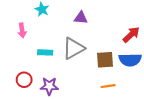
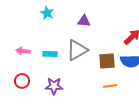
pink arrow: (22, 30) -> (23, 51), moved, turned 104
red circle: (24, 80) -> (22, 81), moved

